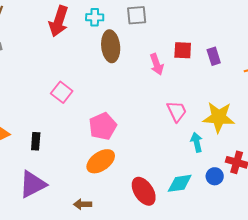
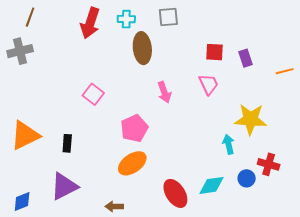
pink arrow: (157, 64) -> (164, 92), moved
pink trapezoid: (177, 111) -> (208, 84), moved

